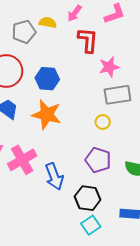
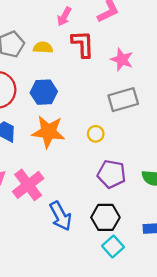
yellow semicircle: (48, 23) -> (43, 47), moved
pink star: (109, 67) -> (122, 60), moved, turned -30
yellow circle: (103, 122) -> (96, 134), moved
blue arrow: (54, 176) -> (61, 216), moved

